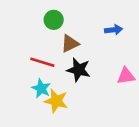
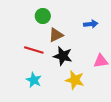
cyan star: (41, 88) -> (34, 80), moved
yellow star: (56, 101) -> (75, 80), moved

